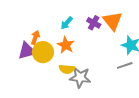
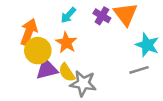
orange arrow: (35, 37) -> (29, 32), size x1.5
purple triangle: (27, 51) -> (47, 69), moved
yellow semicircle: (67, 69) -> (67, 72), turned 49

